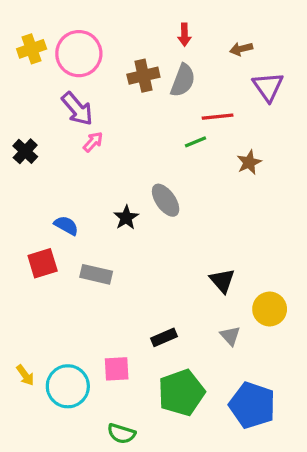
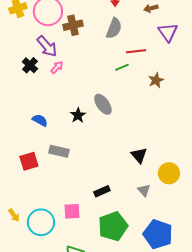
brown cross: (143, 76) -> (73, 25), moved
black cross: (25, 151) -> (30, 65), moved
red square: (43, 263) -> (29, 161), moved

